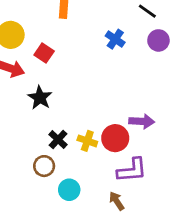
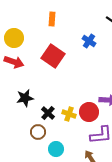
red square: (44, 53) -> (53, 56), moved, size x1.6
black star: (40, 98) -> (25, 98), moved, turned 30

